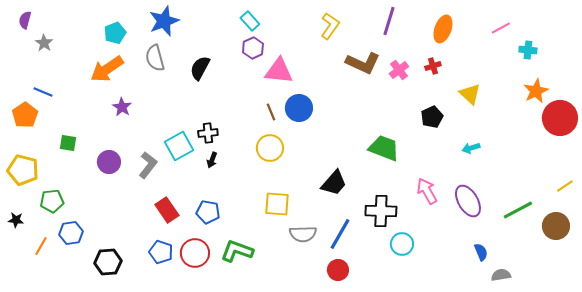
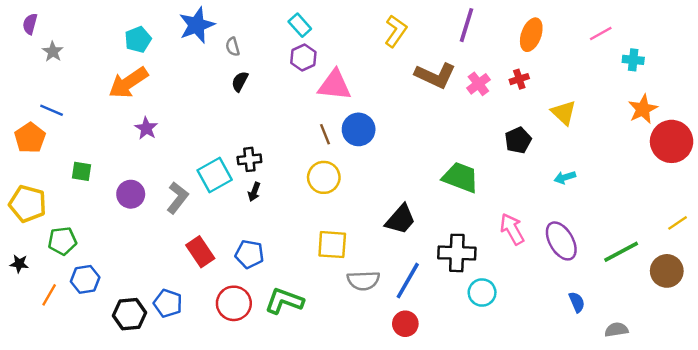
gray semicircle: (155, 58) -> (233, 47), moved, size x0.6
black semicircle: (200, 68) -> (240, 81), size x0.7
blue pentagon: (161, 252) -> (168, 303), moved
gray semicircle: (501, 275) -> (616, 330), moved

